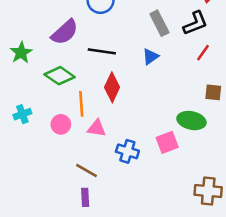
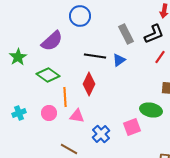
black line: (102, 51) -> (95, 56), moved
cyan cross: (22, 114) -> (19, 113), moved
blue cross: (127, 151) -> (101, 134), turned 30

